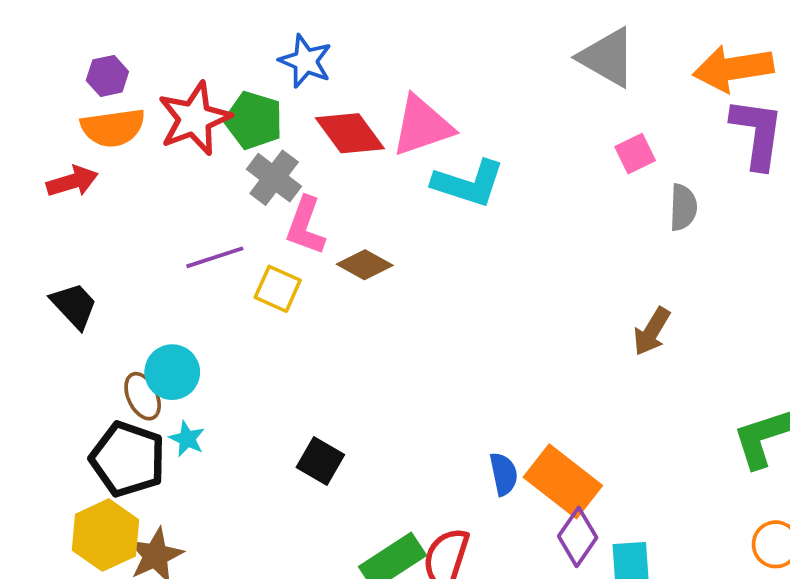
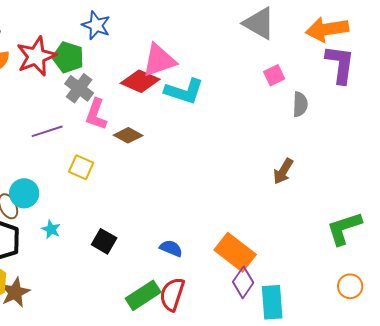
red diamond: (350, 133) -> (140, 81), moved, turned -30
yellow square: (278, 289) -> (81, 167), moved
cyan star: (187, 439) -> (51, 229), moved
blue semicircle: (504, 474) -> (171, 248), moved, turned -55

